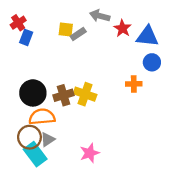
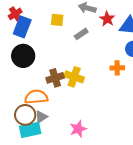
gray rectangle: (78, 34) -> (81, 34), moved
blue rectangle: (26, 37) -> (22, 27), size x1.5
black circle: (33, 93) -> (23, 56), moved
cyan rectangle: (35, 154) -> (30, 130), turned -65

